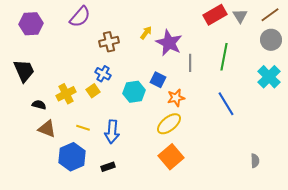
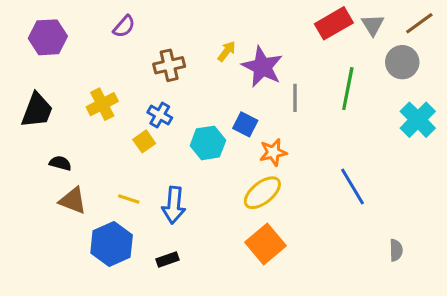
purple semicircle: (80, 17) -> (124, 26), size x0.7
gray circle: (271, 40) -> (402, 62), moved
black trapezoid: (24, 71) -> (37, 110), turned 45
yellow cross: (66, 94) -> (102, 104), moved
blue line: (226, 104) -> (352, 186), moved

